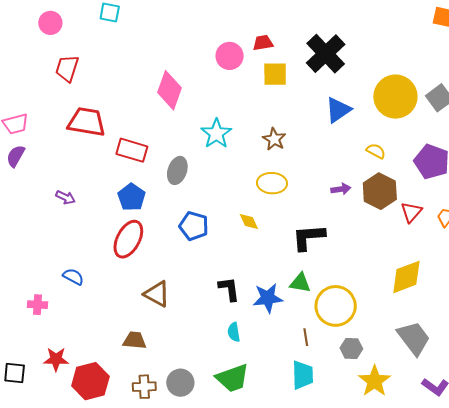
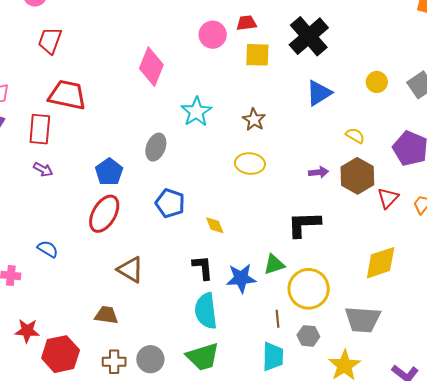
yellow circle: (395, 97) -> (377, 82), size x0.5
red rectangle: (132, 150) -> (40, 129), moved, turned 76
yellow diamond: (249, 221) -> (215, 225), moved
black L-shape: (308, 237) -> (304, 224), moved
green triangle: (300, 283) -> (274, 264), turned -30
cyan semicircle: (234, 332) -> (206, 311), size x1.8
gray trapezoid: (414, 338) -> (363, 320), moved, turned 129
gray hexagon: (351, 348) -> (308, 336), moved

